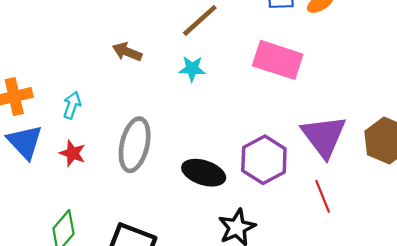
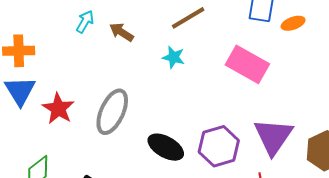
cyan arrow: (72, 105) -> (85, 22), moved
red star: (72, 153) -> (58, 109), size x1.4

